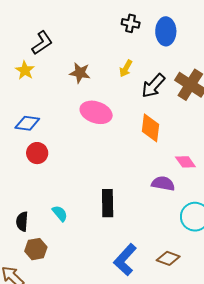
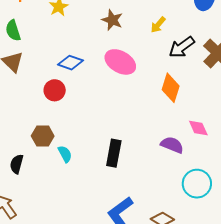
blue diamond: (27, 123) -> (70, 63), moved
black semicircle: (22, 221) -> (17, 164), moved
brown hexagon: (36, 249) -> (43, 136), moved

